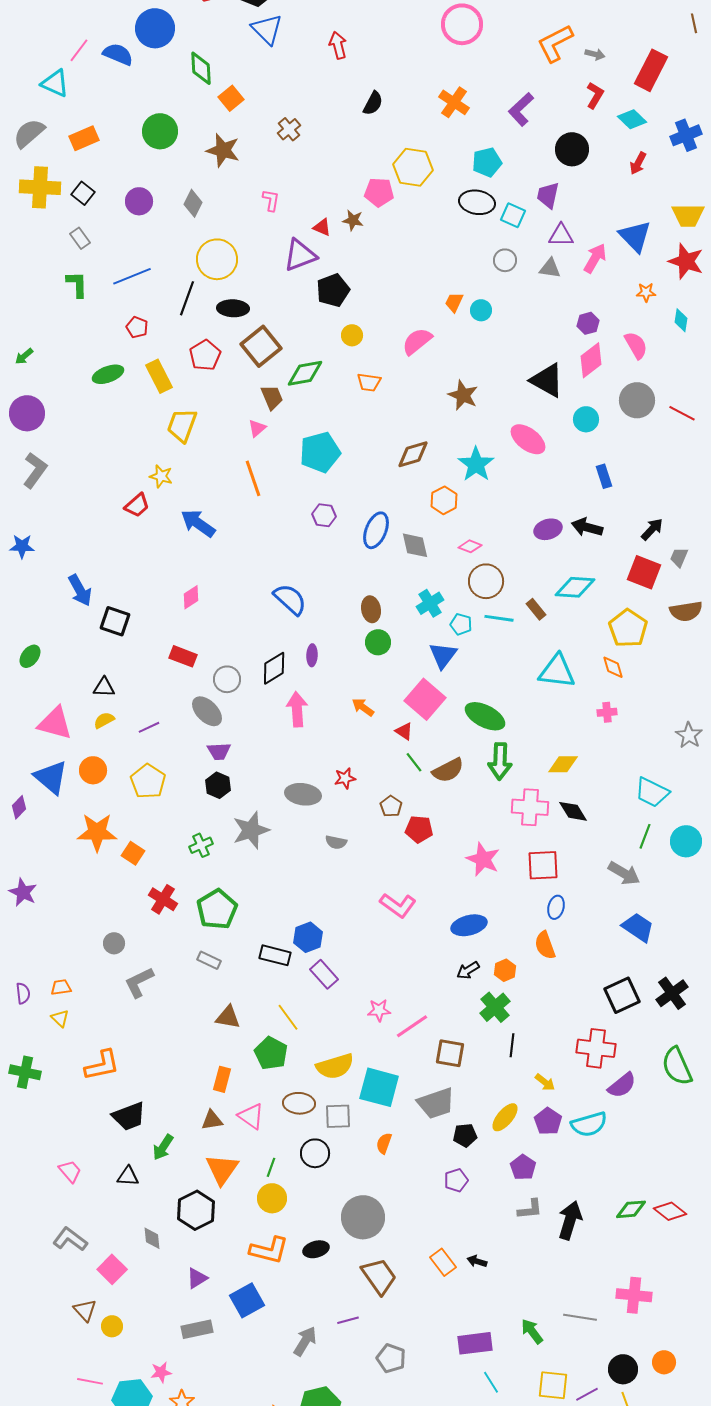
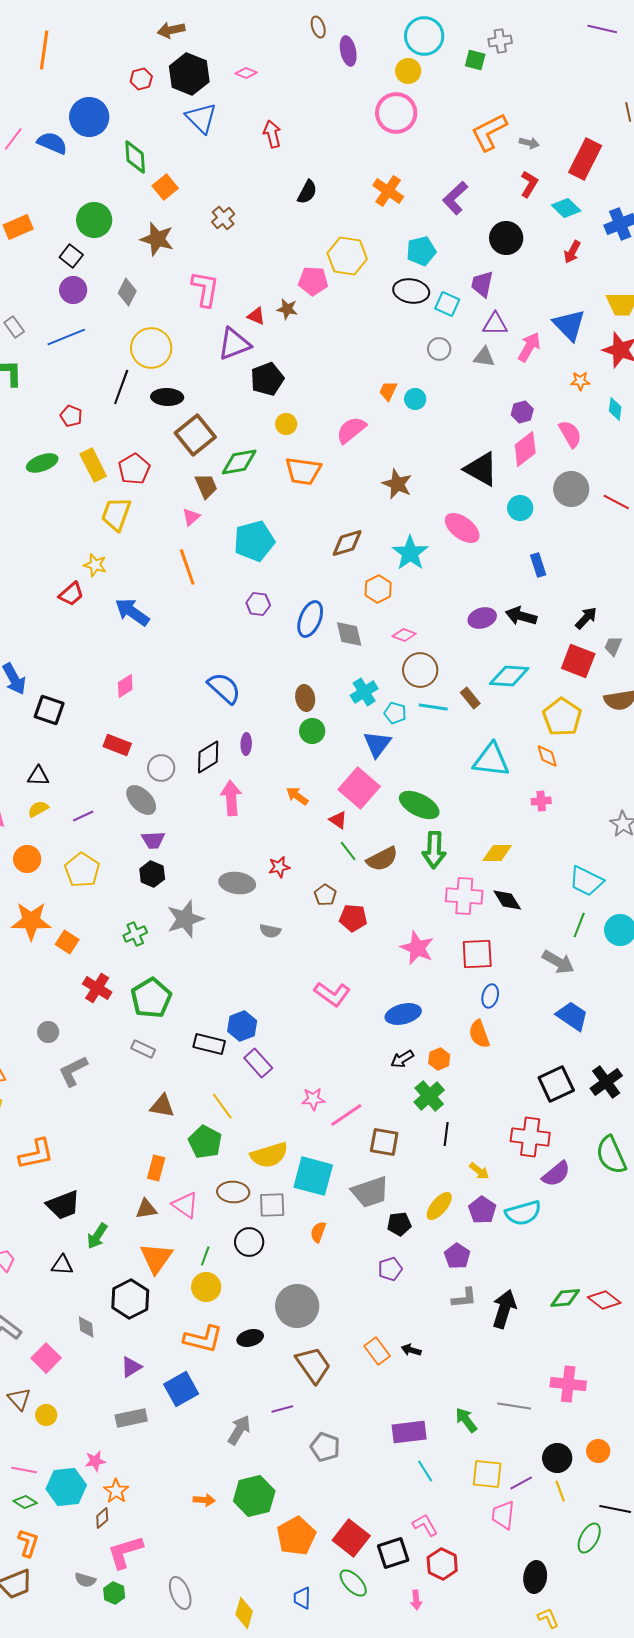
black square: (83, 193) -> (71, 256), moved
pink L-shape: (271, 200) -> (205, 289), size x1.6
blue line: (132, 276) -> (66, 337), moved
red pentagon: (205, 355) -> (134, 469), moved
orange trapezoid: (369, 382) -> (303, 471), size x1.5

